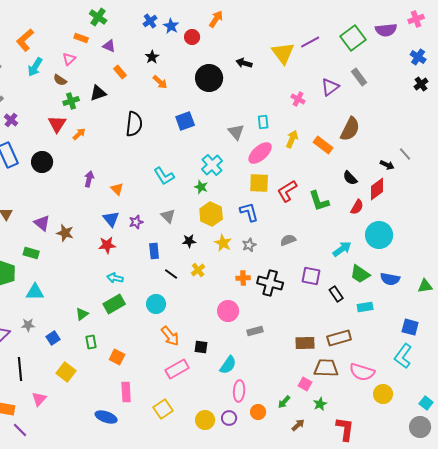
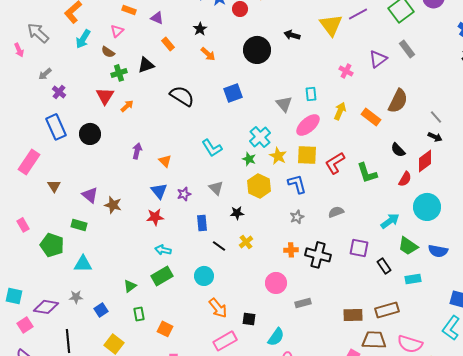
black semicircle: (134, 124) -> (182, 96), turned -65
gray line: (405, 154) -> (436, 117), moved
yellow star: (223, 243) -> (278, 156), moved

